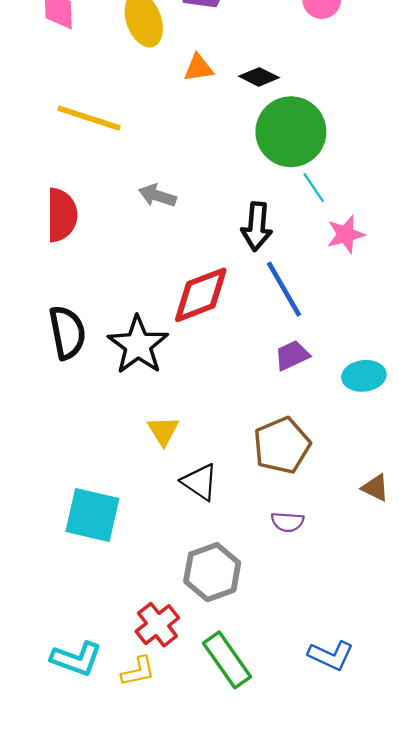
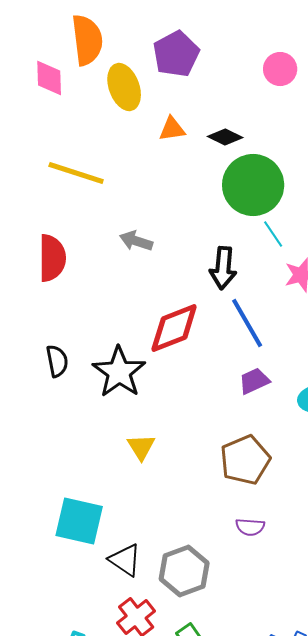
black semicircle: (67, 333) -> (57, 361), size x0.7
black triangle: (200, 482) -> (125, 560), moved

